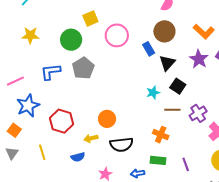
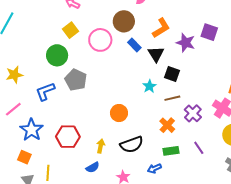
brown circle: (164, 31) -> (124, 21), moved
orange L-shape: (204, 31) -> (161, 28), moved, turned -60
yellow star: (30, 35) -> (14, 75), moved
purple cross: (198, 113) -> (193, 113), moved
orange circle: (107, 119) -> (119, 113), moved
orange cross: (161, 135) -> (167, 125), turned 35
yellow arrow: (91, 138) -> (101, 146), turned 128
yellow line: (42, 152) -> (48, 173), moved, turned 35

